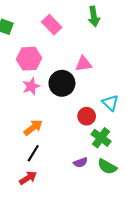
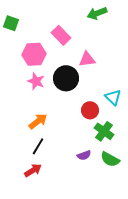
green arrow: (94, 16) -> (97, 13), turned 78
pink rectangle: (52, 25) -> (61, 35), moved
pink star: (31, 86) -> (36, 81), turned -30

